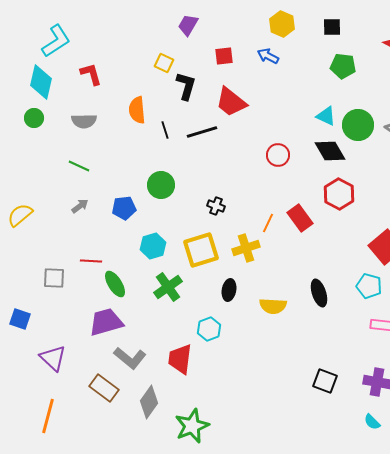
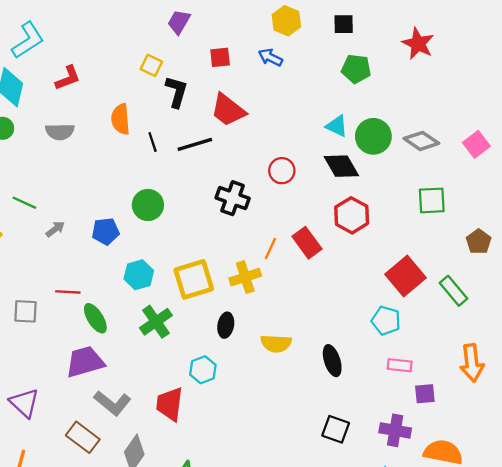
red L-shape: (91, 74) -> (68, 78), turned 85
green line: (79, 166) -> (24, 203), moved
black cross: (216, 206) -> (233, 198), moved, size x1.6
black ellipse: (319, 293) -> (332, 361), moved

